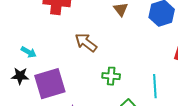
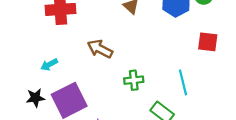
cyan arrow: (29, 52) -> (49, 65), moved, turned 133

